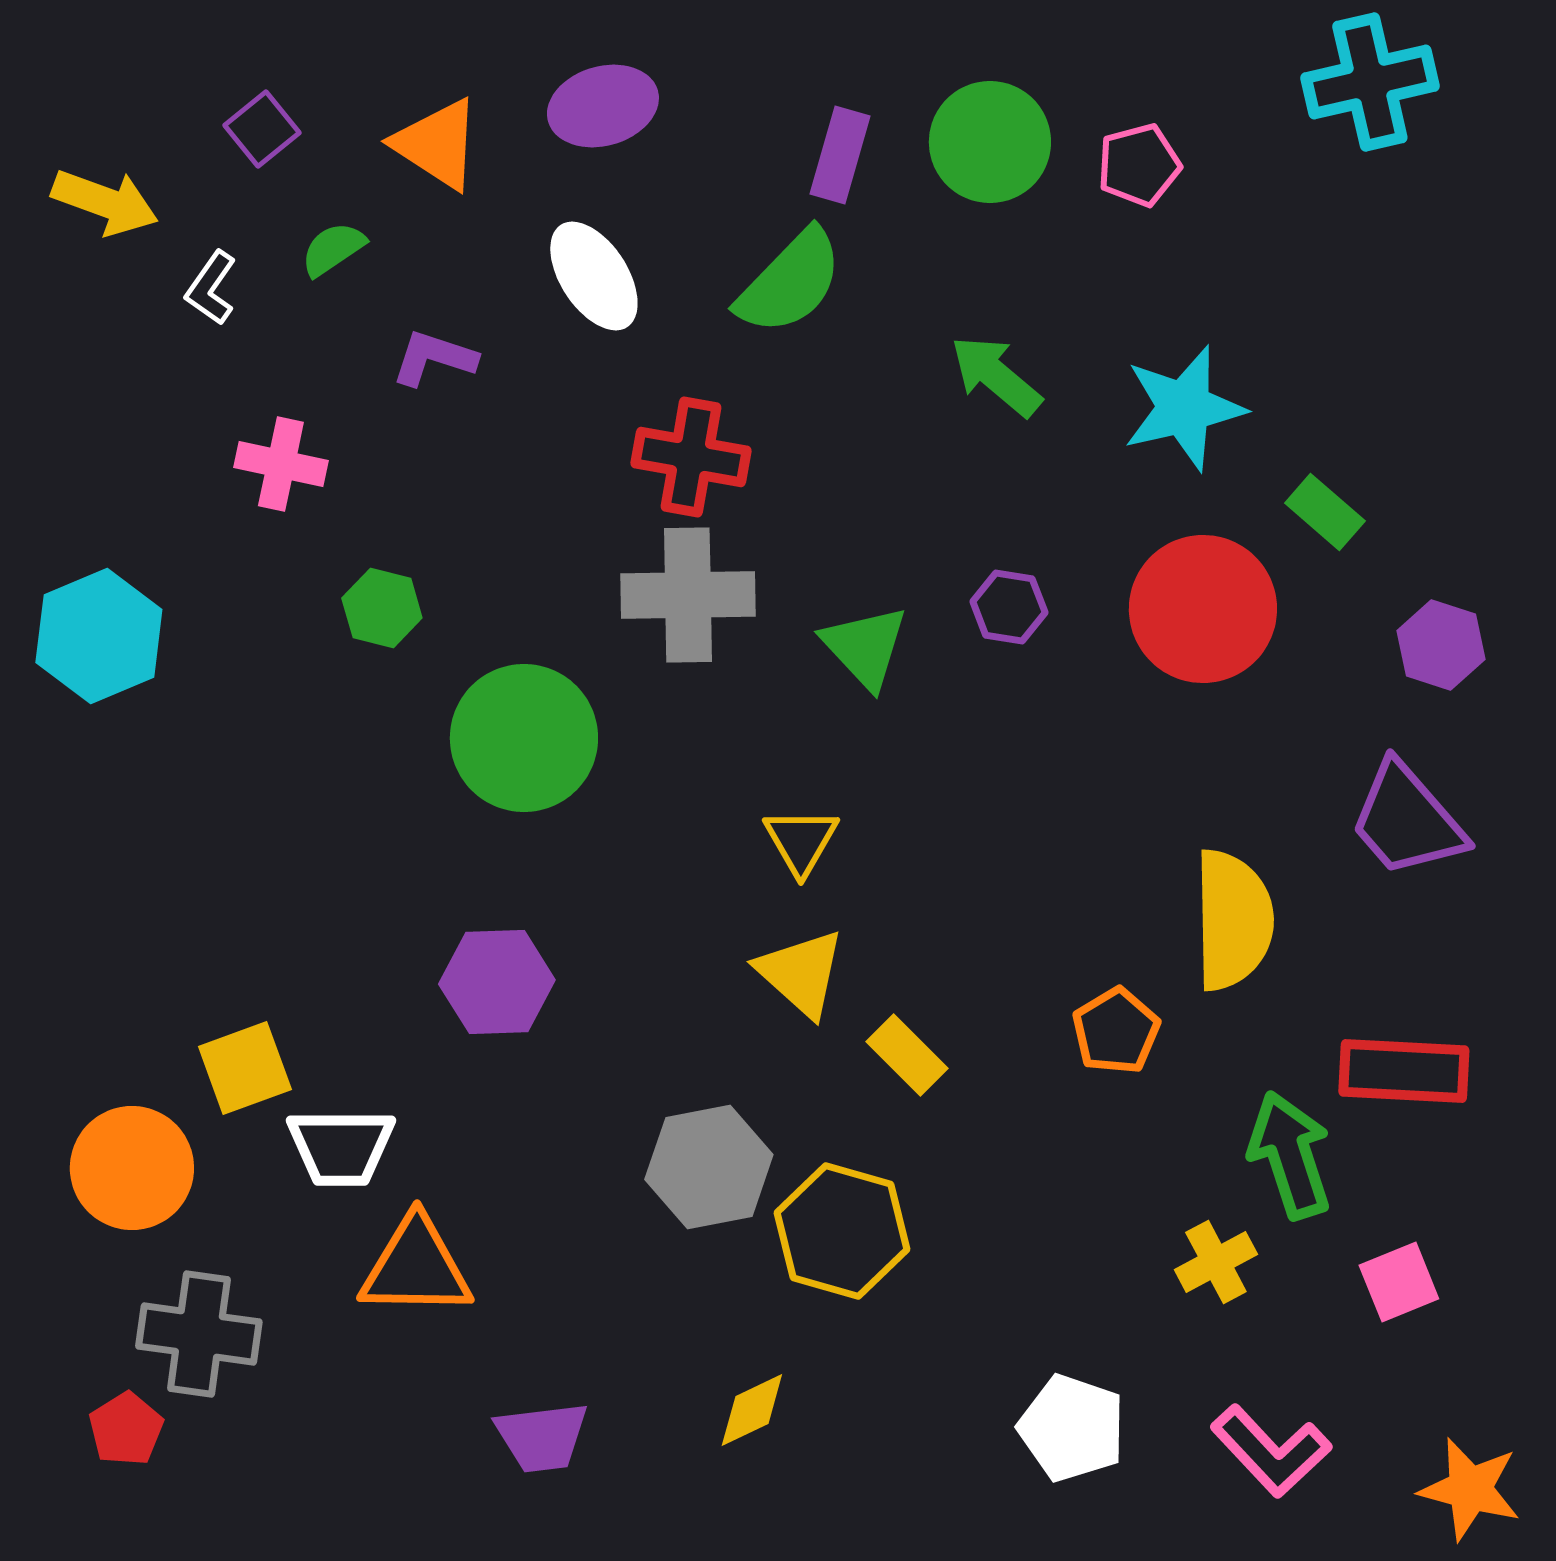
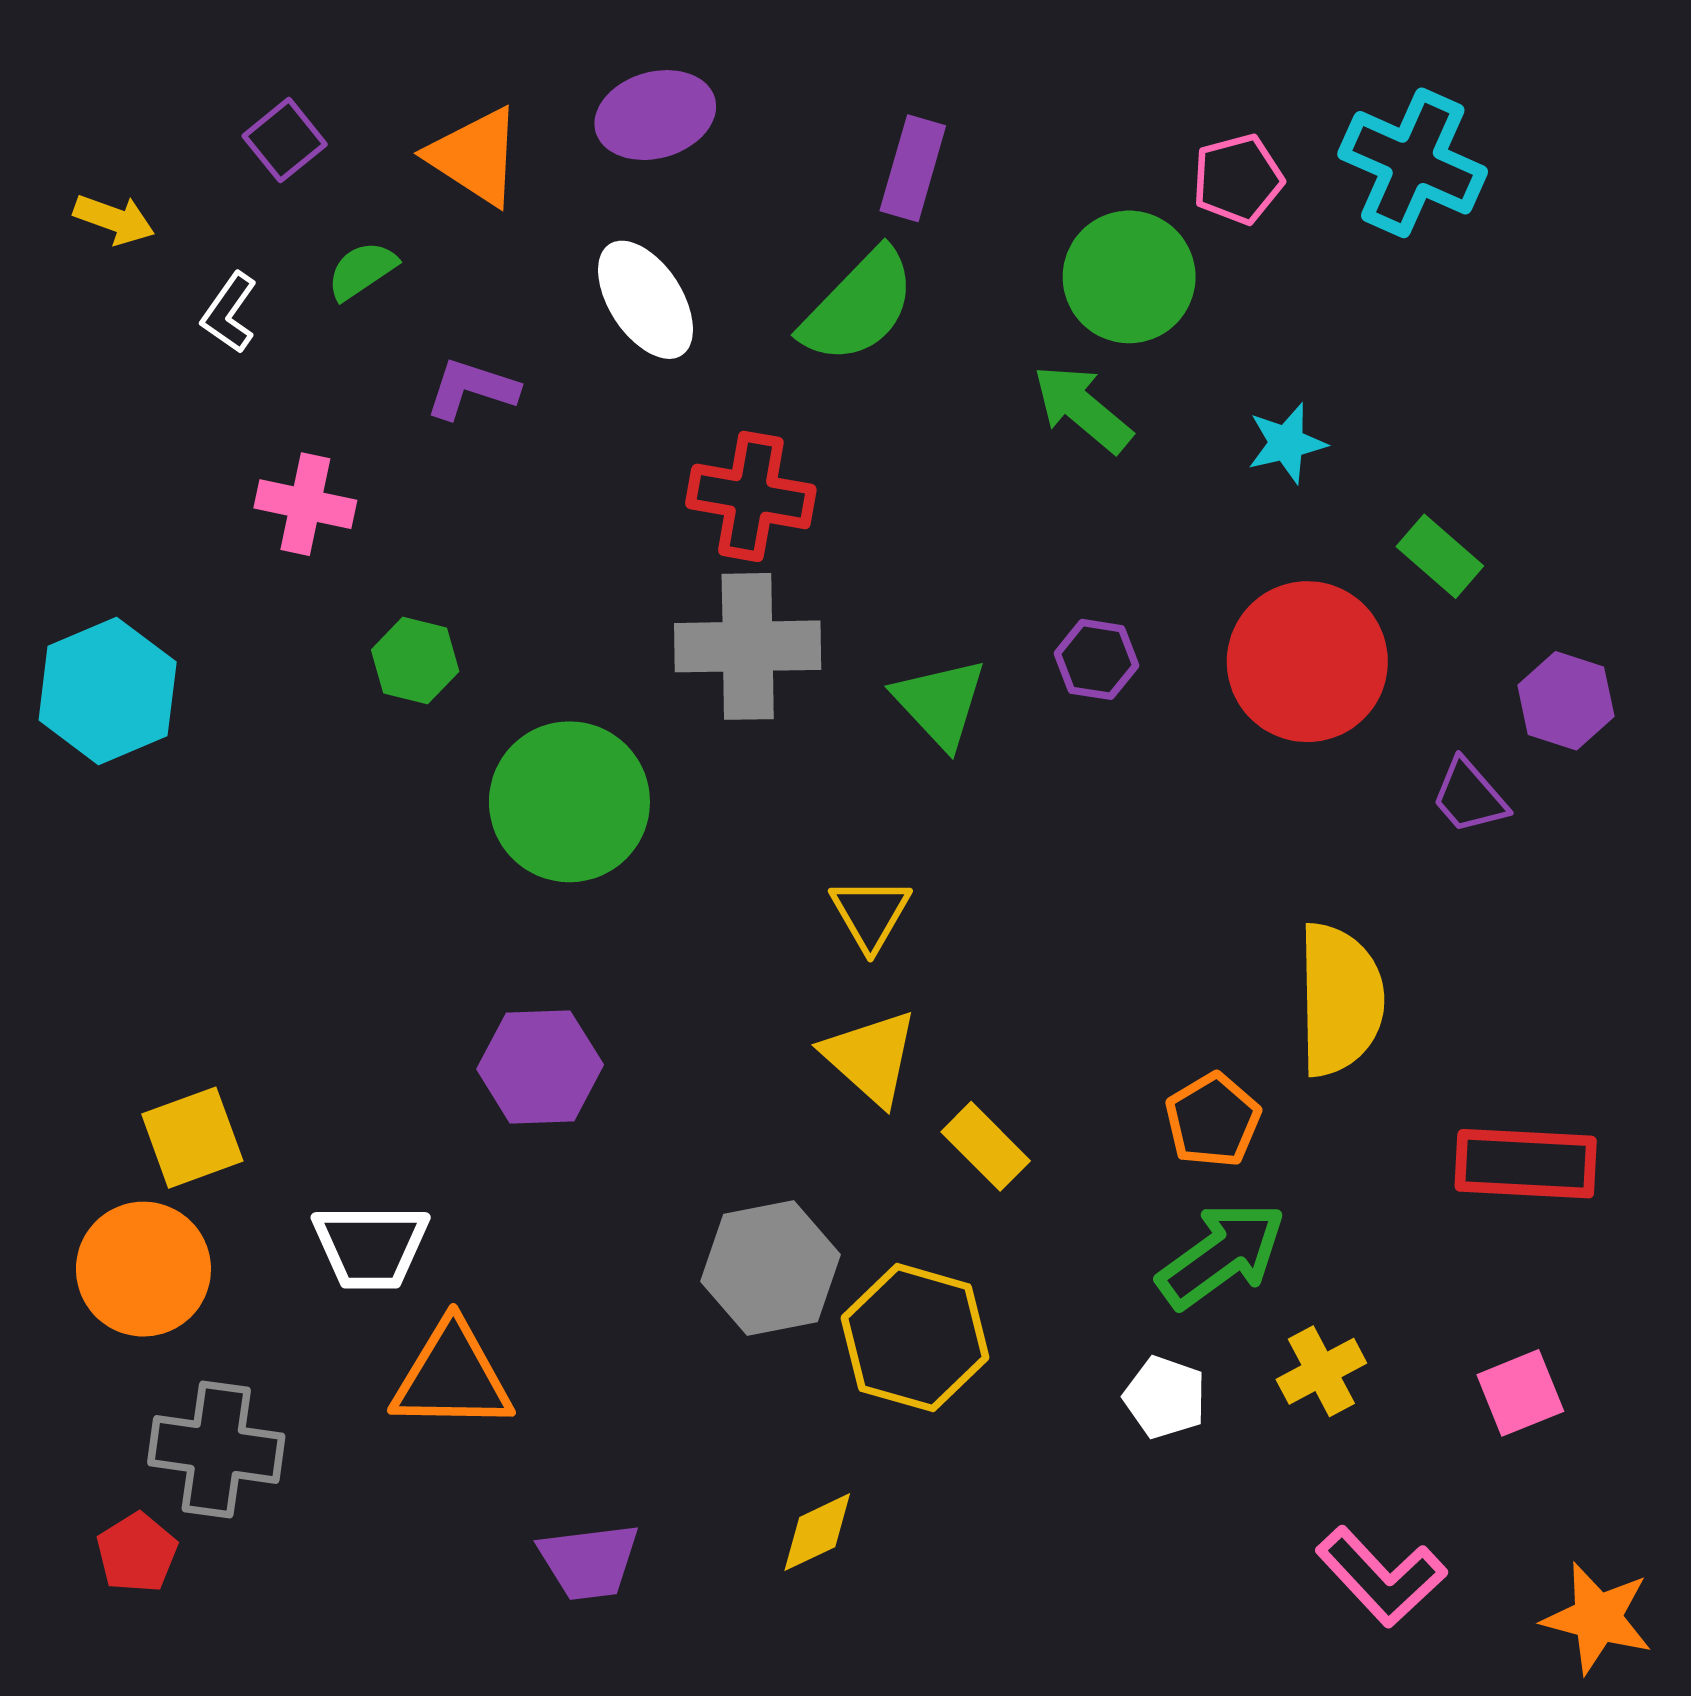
cyan cross: (1370, 82) -> (1413, 163), moved, turned 37
green circle: (990, 142) -> (1129, 277), moved
yellow arrow: (105, 202) -> (114, 219), size x0.7
cyan star: (1184, 408) -> (1287, 443), size x0.6
purple trapezoid: (1407, 820) -> (1469, 796), moved, size x0.6
yellow square: (245, 1068) -> (192, 1138), moved
green arrow: (1290, 1155) -> (1221, 1255), moved, turned 72
white pentagon: (1072, 1428) -> (1165, 1397), moved, size x0.7

